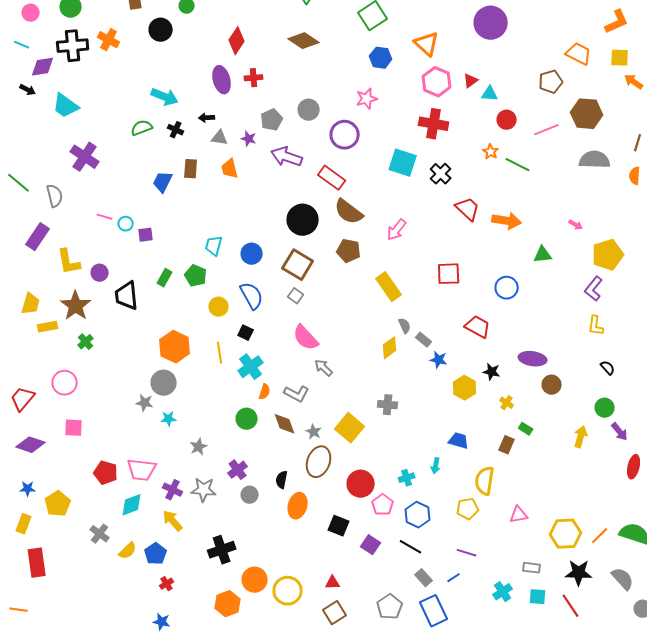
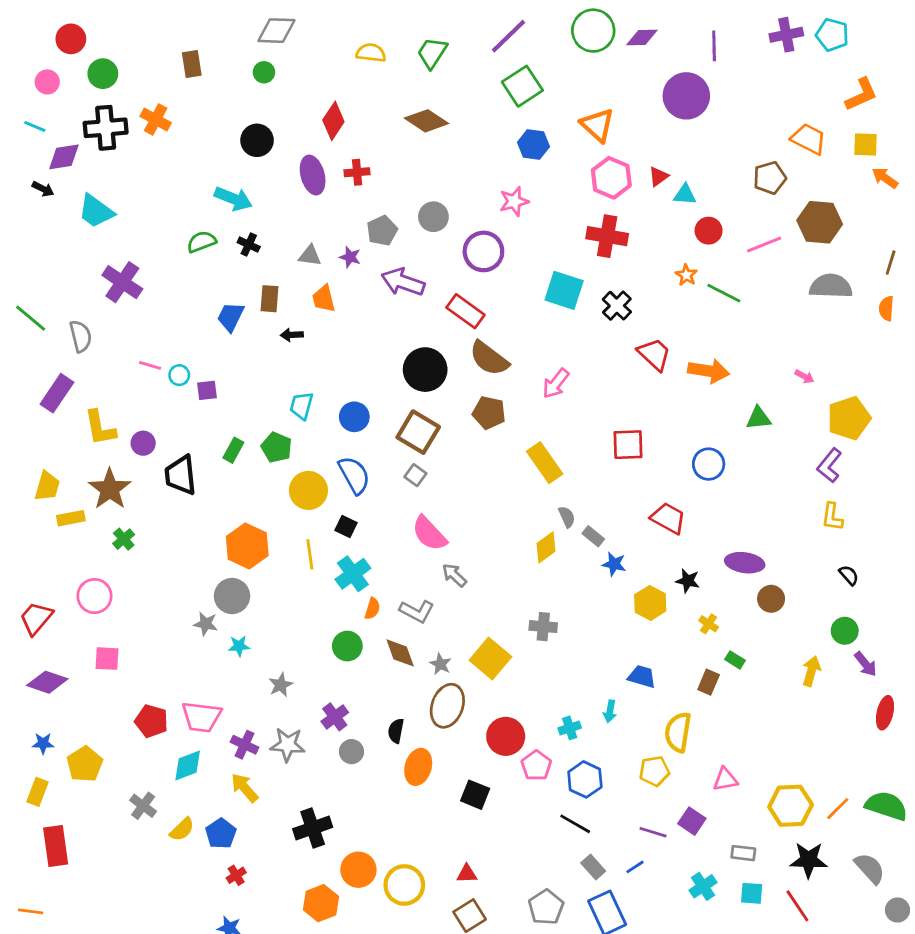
black circle: (161, 30) -> (257, 140), moved
black arrow: (207, 118) -> (292, 335), moved
yellow circle: (219, 307) -> (308, 490), size x1.4
purple square: (371, 545) -> (692, 821), moved

